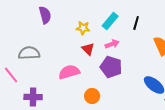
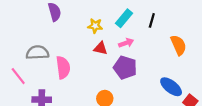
red triangle: (88, 49) -> (100, 48), turned -32
pink semicircle: (69, 72) -> (63, 67), moved, turned 100

